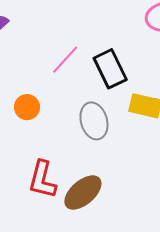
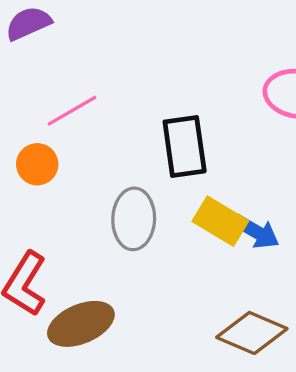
pink line: (65, 60) -> (72, 111), moved

